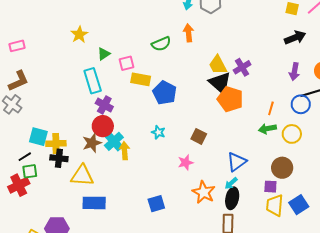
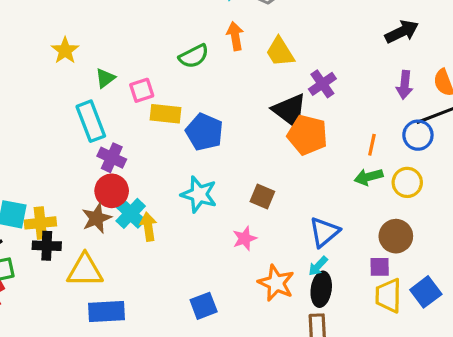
yellow trapezoid: (218, 65) -> (280, 52), moved
cyan star: (158, 132) -> (199, 194), size x1.6

